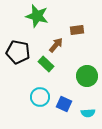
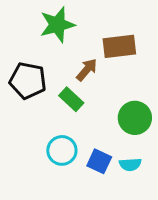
green star: (37, 16) -> (57, 25), turned -30
brown rectangle: (77, 30) -> (119, 46), size x1.5
cyan semicircle: (88, 113) -> (130, 164), moved

